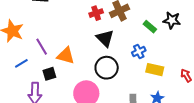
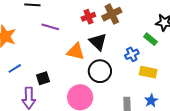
green rectangle: (150, 27) -> (150, 39), moved
purple line: (42, 47) -> (50, 27), moved, turned -42
orange triangle: (66, 56) -> (76, 52), moved

